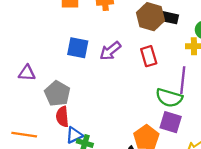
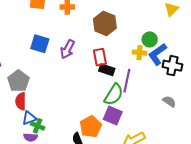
black rectangle: (169, 18) -> (107, 70), moved
purple arrow: (110, 51) -> (67, 49), turned -30
green semicircle: (169, 98) -> (114, 95), turned -80

